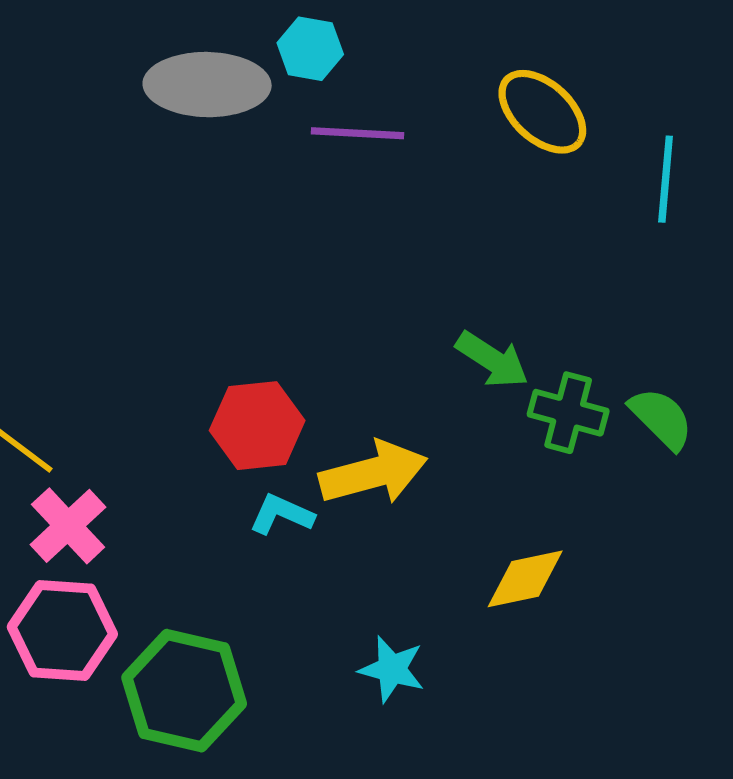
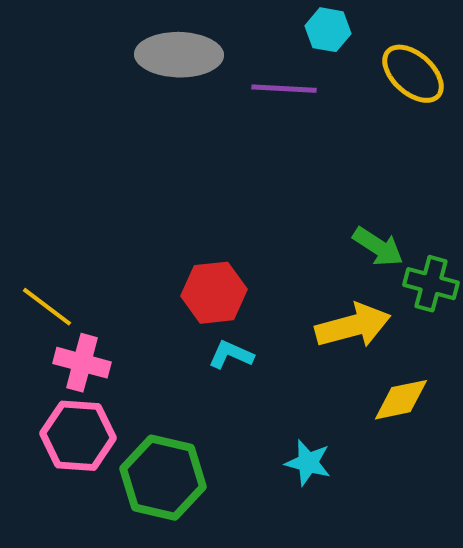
cyan hexagon: (310, 49) -> (328, 30), moved
yellow arrow: (373, 473) -> (353, 326), moved
pink cross: (68, 526) -> (82, 363), turned -32

